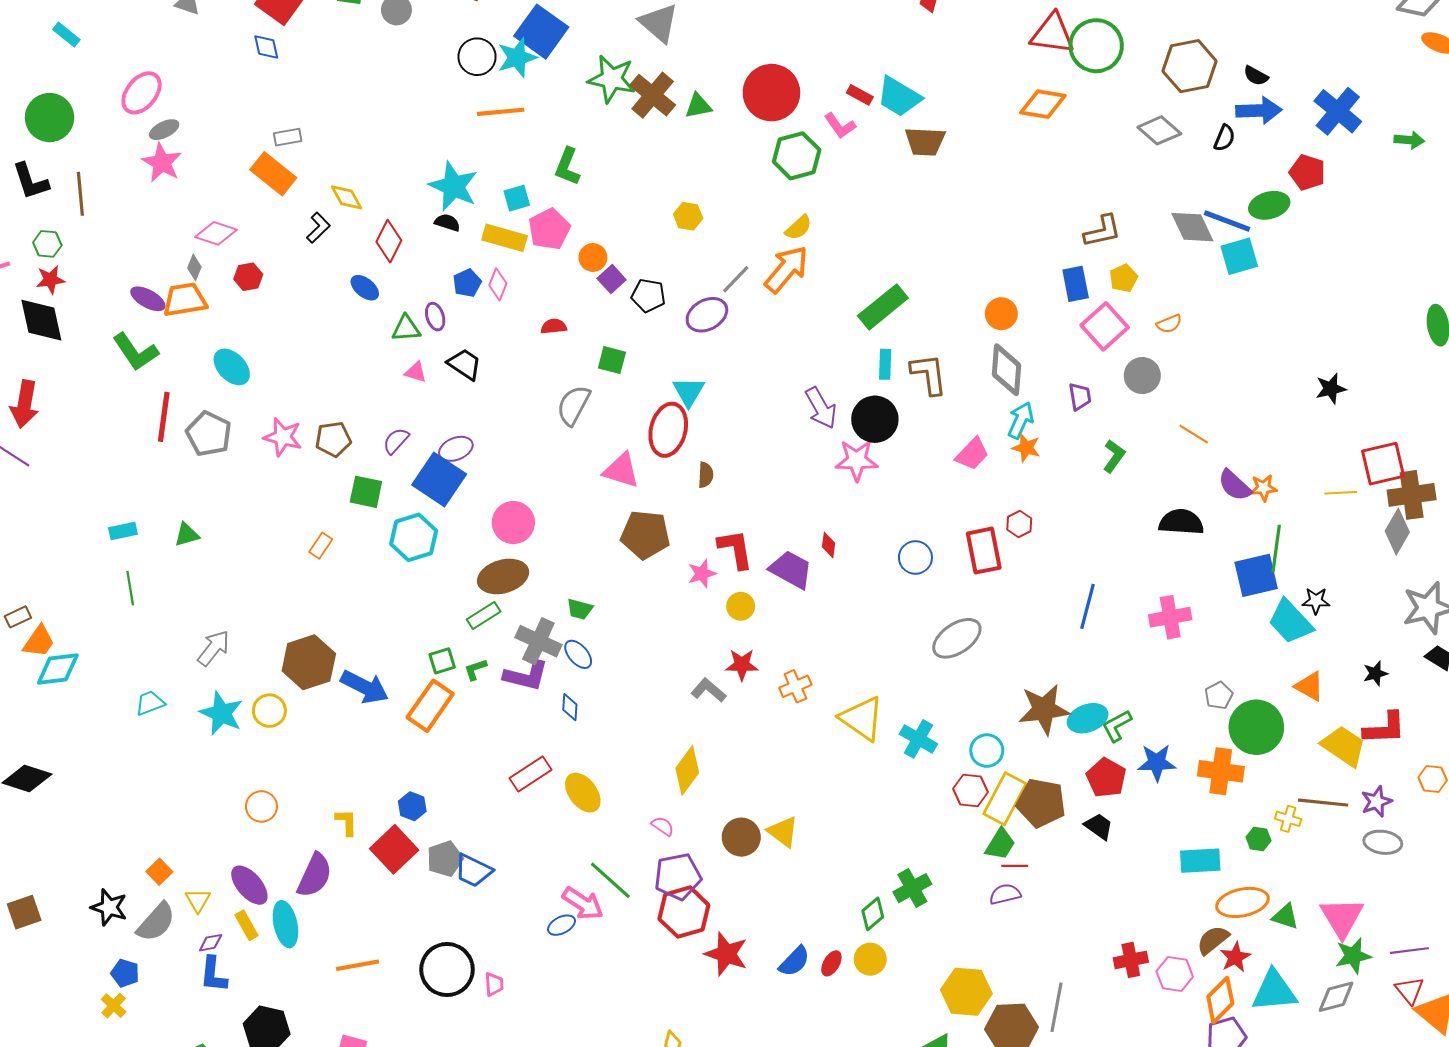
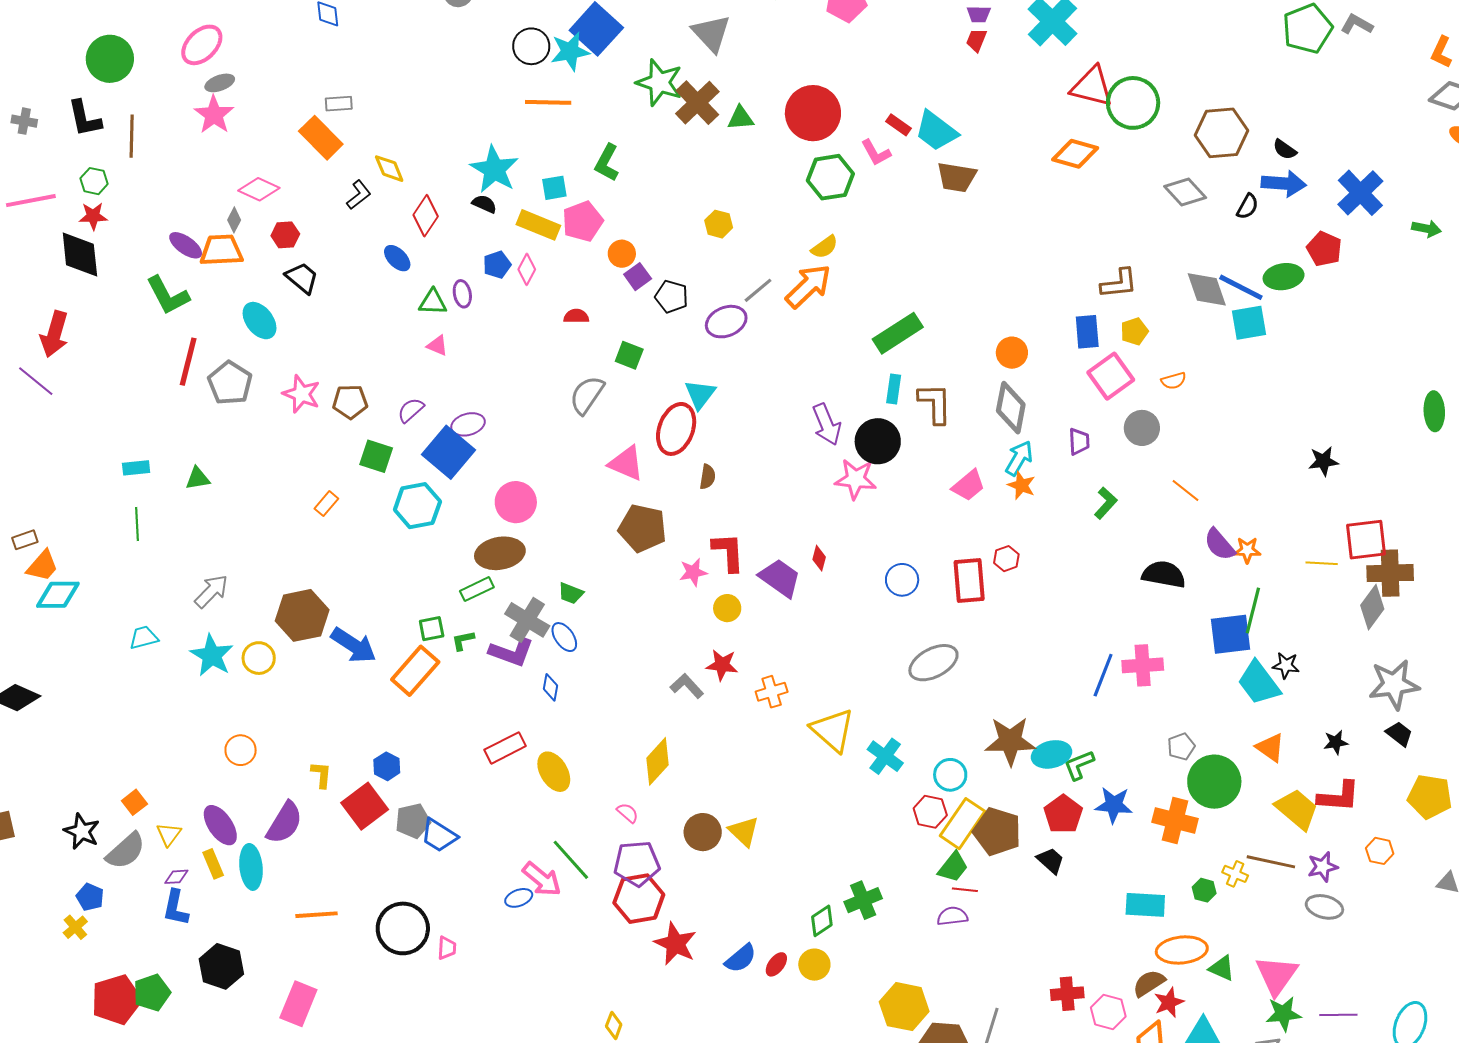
black trapezoid: (464, 364) -> (302, 278), moved
blue line: (1087, 606) -> (1103, 675), moved

